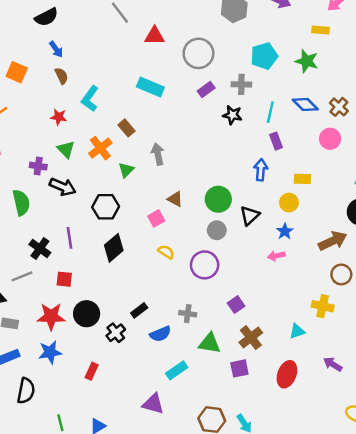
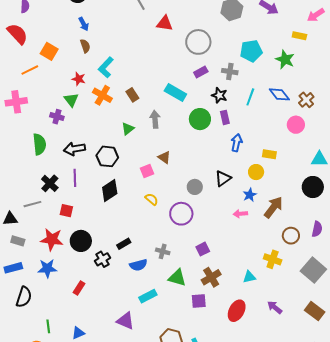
orange square: (17, 72) -> (49, 51), moved
cyan rectangle: (150, 87) -> (175, 93), moved
purple rectangle: (276, 141) -> (225, 117), moved
orange cross: (100, 148) -> (102, 95), moved, turned -30
green triangle: (66, 149) -> (71, 100), moved
black arrow: (63, 187) -> (74, 149), moved, turned 140
green circle: (218, 199) -> (200, 119), moved
brown arrow: (333, 241) -> (273, 207), moved, turned -35

